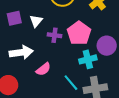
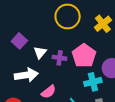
purple square: (14, 18) -> (19, 41), turned -35
white triangle: (36, 21) -> (40, 52), moved

